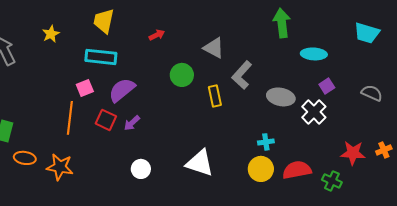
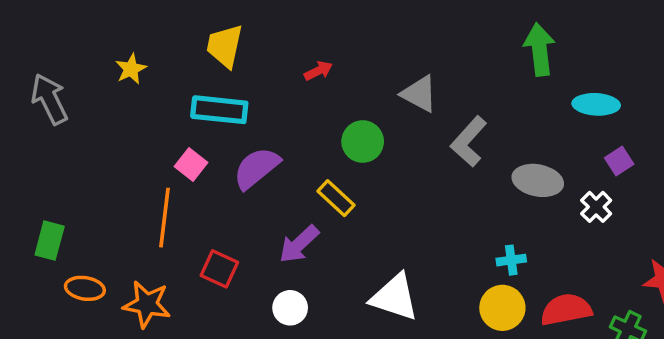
pink square: (85, 88) -> (191, 165), turned -30
yellow rectangle: (215, 96) -> (336, 198), moved, turned -35
white cross: (314, 112) -> (596, 207), size x0.7
red square: (106, 120) -> (219, 269), moved
purple arrow: (132, 123) -> (299, 244), moved, size x1.4

